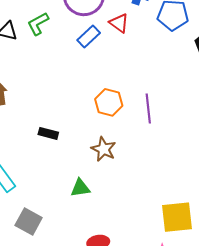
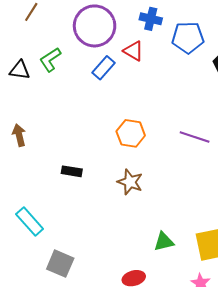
purple line: (148, 108) -> (195, 137), moved, turned -60
green triangle: (80, 188) -> (164, 242), moved

